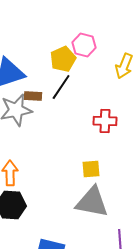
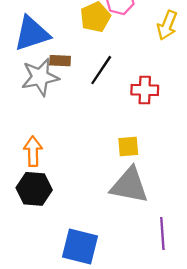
black line: (61, 87) -> (101, 70), moved

